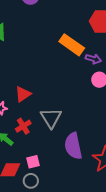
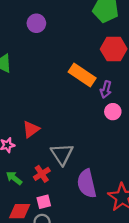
purple arrow: (93, 59) -> (106, 89), turned 91
red cross: (23, 126) -> (42, 174), moved

